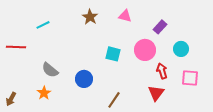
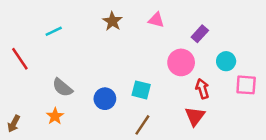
red line: (16, 47) -> (20, 59), turned 54
cyan square: (113, 54) -> (141, 90), moved
pink square: (190, 78) -> (246, 85), moved

